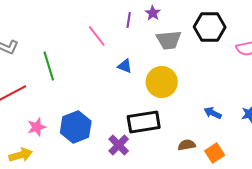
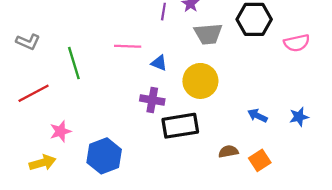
pink line: (97, 36) -> (128, 46), moved, turned -50
blue hexagon: (76, 127) -> (104, 156), moved
purple cross: (119, 145) -> (152, 100), moved, turned -35

